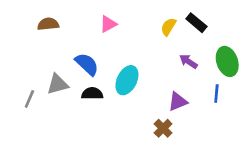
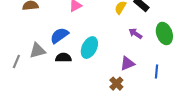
blue semicircle: (87, 64) -> (59, 36), turned -78
blue line: (216, 94) -> (156, 72), moved

